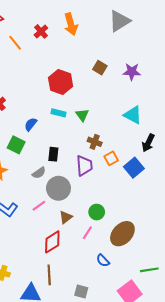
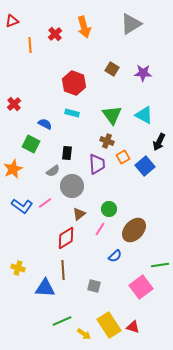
orange line: (15, 43) -> (30, 45), turned 35
green triangle: (82, 115) -> (112, 115), moved, size x1.5
blue semicircle: (31, 124) -> (45, 124), turned 80
pink line: (39, 206) -> (45, 203), moved
blue semicircle: (103, 261) -> (115, 256), turned -88

